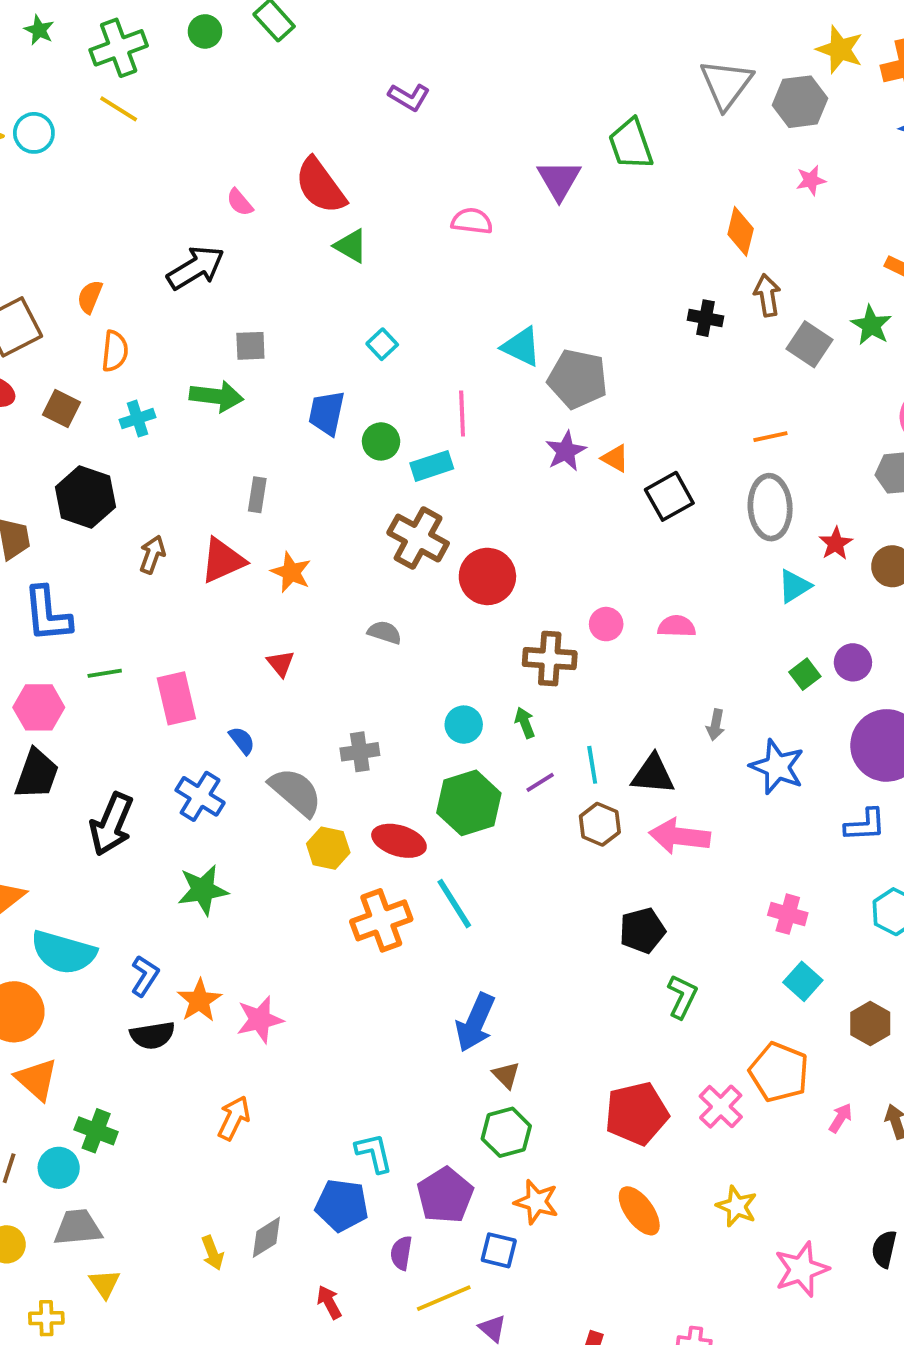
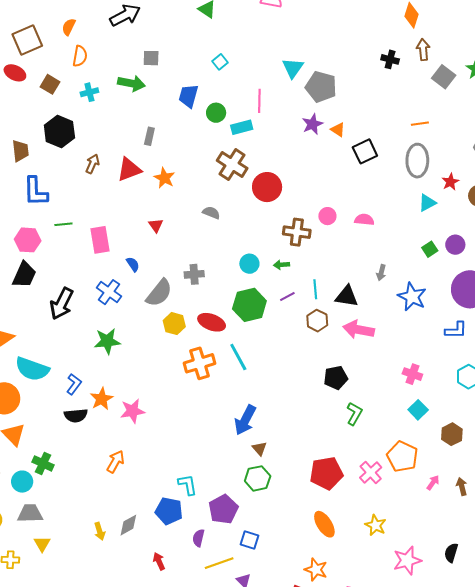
cyan triangle: (521, 347) -> (293, 68), turned 35
green arrow: (525, 723) -> (282, 265), turned -77
gray semicircle: (296, 792) -> (159, 293), turned 84
orange star: (536, 1202) -> (316, 570), moved

